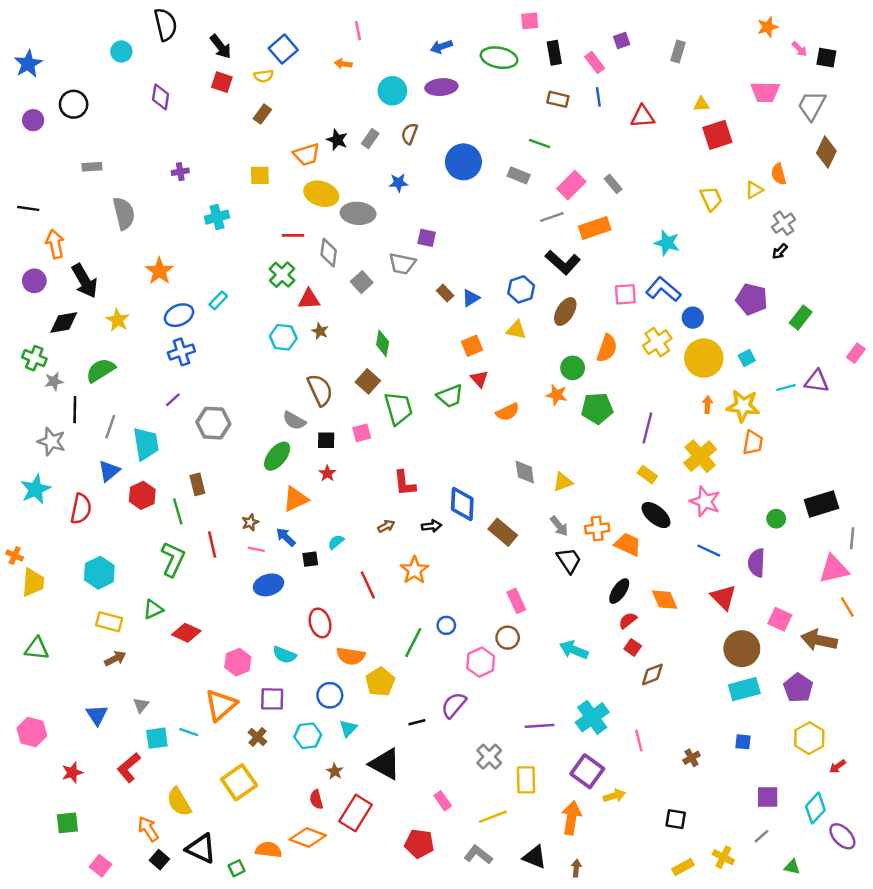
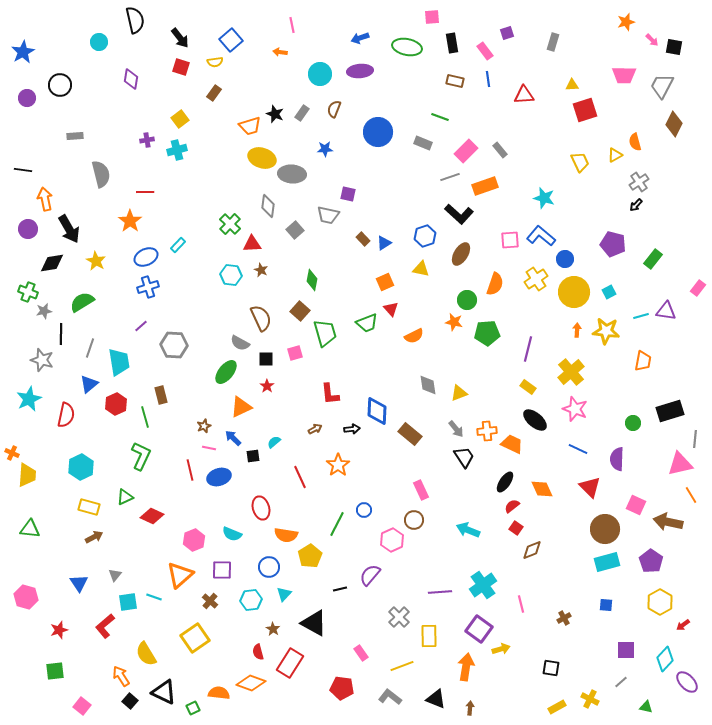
yellow square: (260, 175) -> (180, 119), moved, turned -36
cyan cross: (217, 217) -> (177, 150), moved
red line: (293, 235) -> (145, 192), moved
orange trapezoid: (753, 443) -> (643, 361), moved
red line: (212, 544) -> (190, 470), moved

